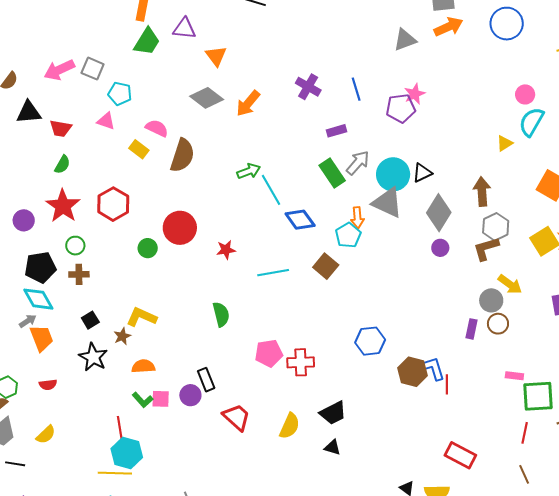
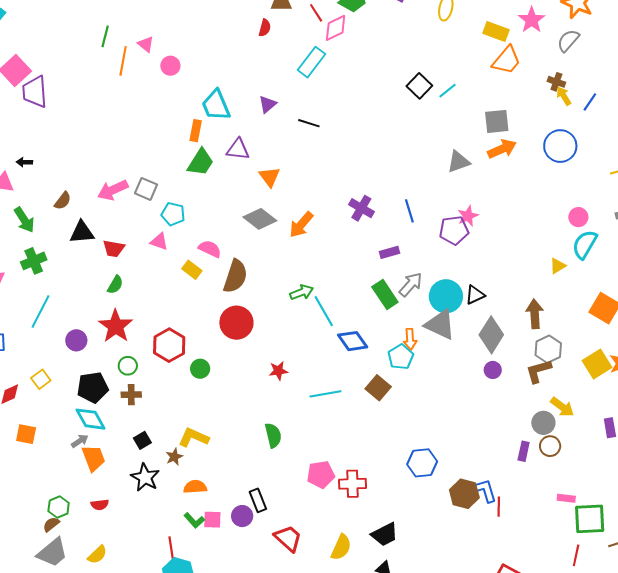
red hexagon: (113, 204) -> (169, 345), moved
red circle: (180, 228) -> (236, 323), moved

